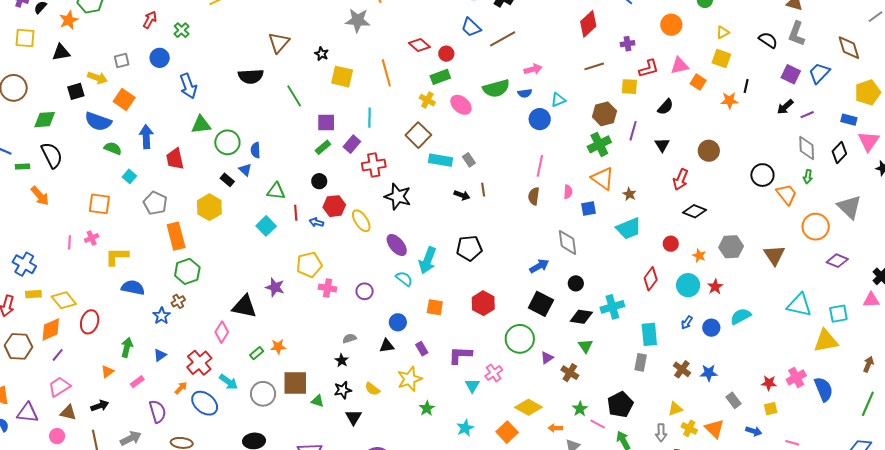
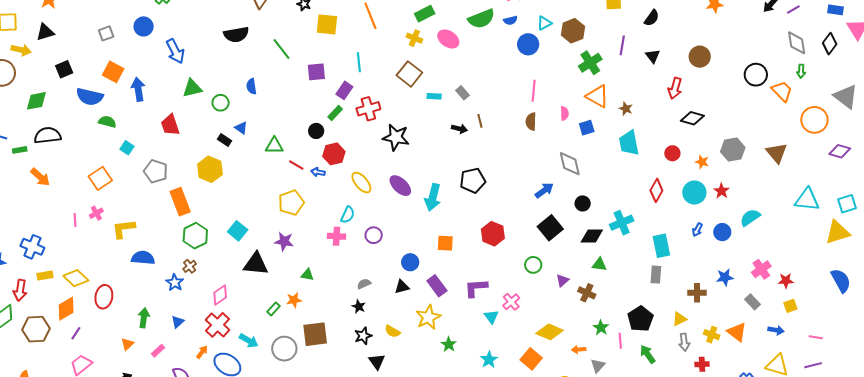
yellow arrow: (97, 78) -> (21, 50), moved
brown hexagon: (604, 114) -> (573, 31), moved
blue arrow: (146, 137) -> (138, 89), moved
green circle: (227, 142) -> (221, 103), size x0.7
green rectangle: (323, 147) -> (335, 113), moved
blue semicircle: (256, 150) -> (251, 86), moved
black semicircle: (52, 155) -> (47, 135), turned -64
cyan rectangle: (440, 160) -> (434, 96), size x0.6
orange square: (99, 204) -> (100, 178), turned -35
red line: (296, 213) -> (296, 165), turned -49
yellow ellipse: (361, 221) -> (361, 182), moved
cyan square: (266, 226) -> (238, 231), moved
cyan trapezoid: (629, 228) -> (629, 143), turned 108
yellow pentagon: (309, 265) -> (291, 203), moved
cyan semicircle: (404, 279) -> (348, 215), moved, turned 84
black square: (541, 304) -> (550, 228), turned 30
pink diamond: (222, 332) -> (220, 295), moved, turned 30
green circle: (520, 339) -> (533, 265), size x0.6
green triangle: (586, 346) -> (599, 264), turned -42
purple rectangle: (422, 349) -> (437, 286), size x1.5
brown cross: (682, 369) -> (697, 293), moved, turned -30
pink cross: (796, 377) -> (761, 269), moved
green triangle: (318, 401) -> (307, 275), moved
yellow triangle: (675, 409) -> (680, 319), moved
pink line: (598, 424) -> (620, 341), turned 63

